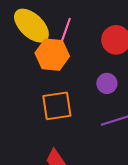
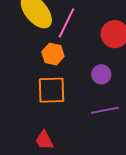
orange hexagon: (52, 55) -> (53, 54), moved, size x0.7

